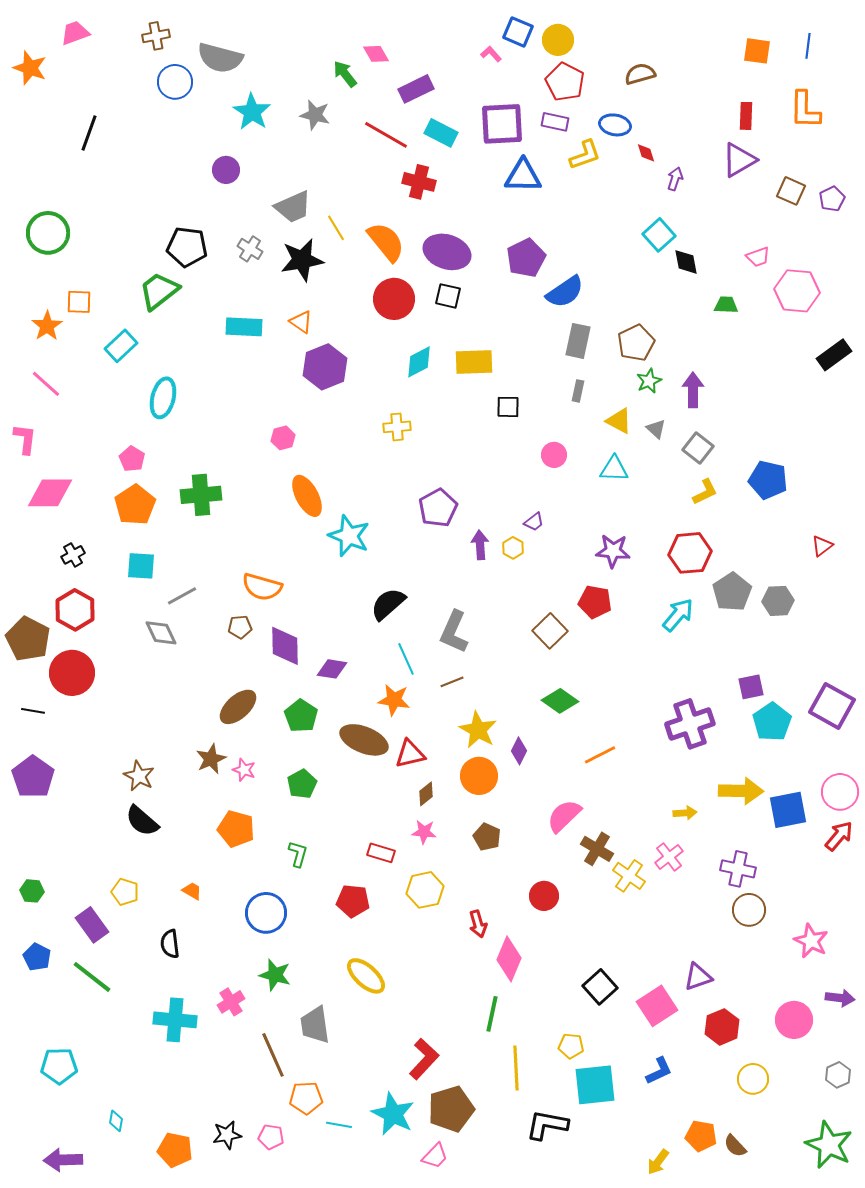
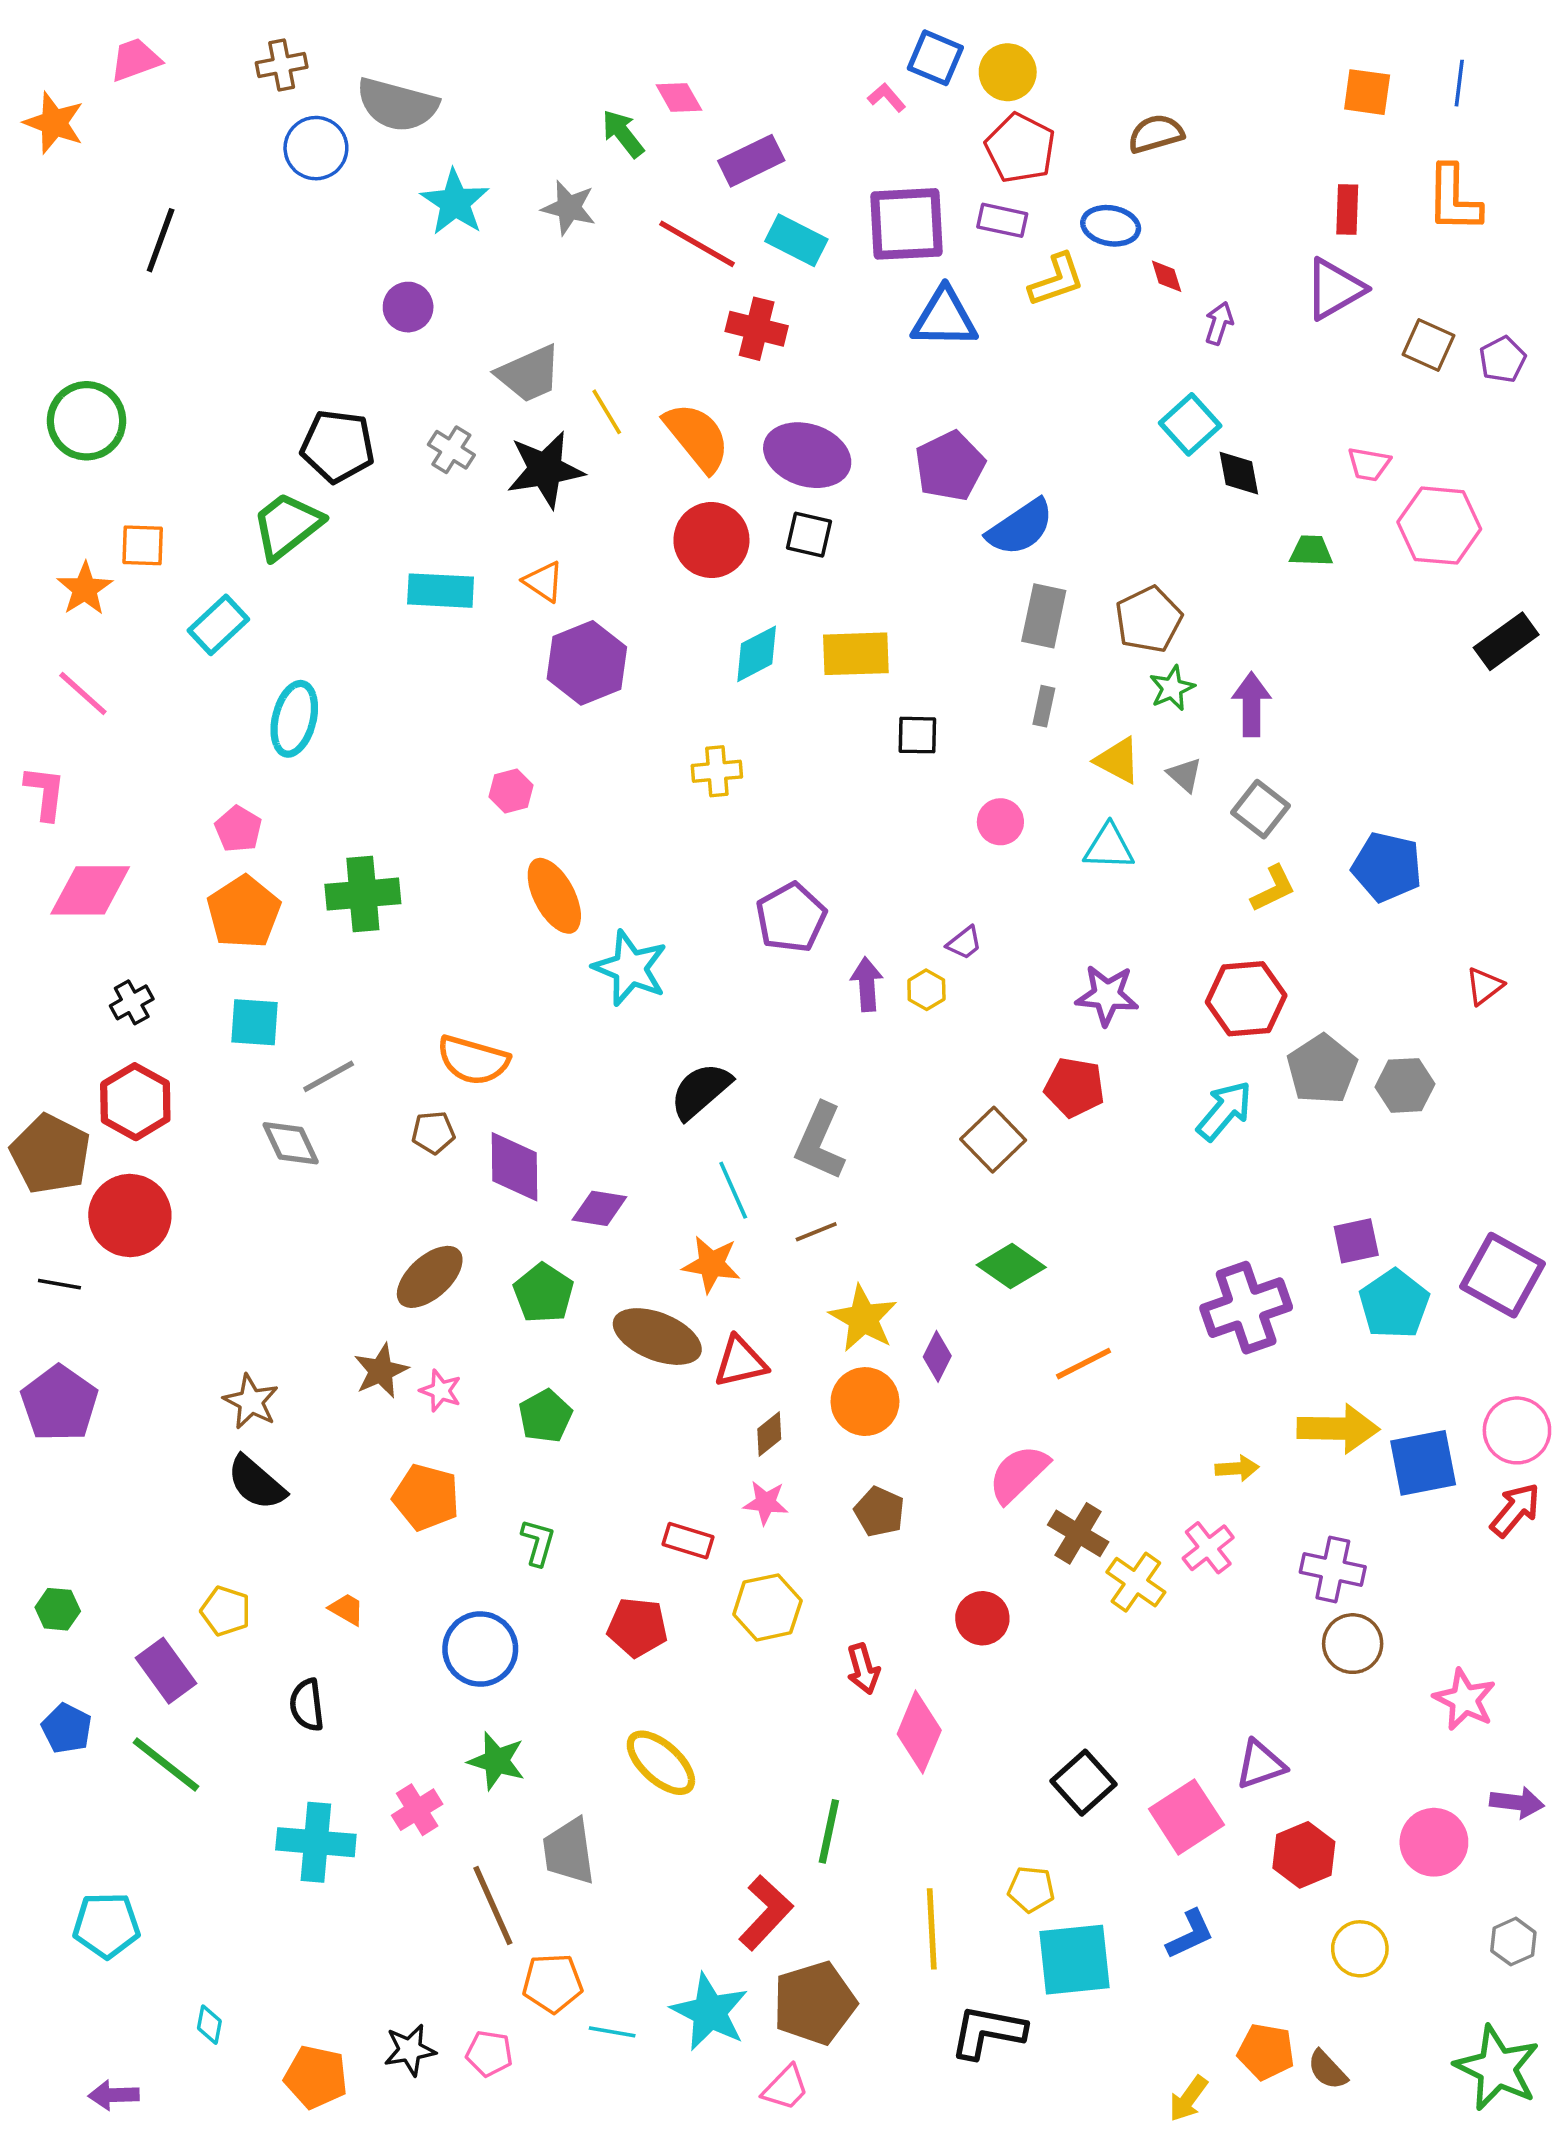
pink trapezoid: (758, 257) -> (1369, 464), turned 30
green line: (492, 1014) -> (829, 1831), moved
purple arrow: (63, 1160) -> (114, 2095), size x0.7

